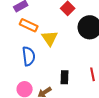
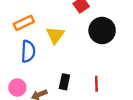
orange rectangle: (29, 25) -> (24, 23), moved, turned -60

